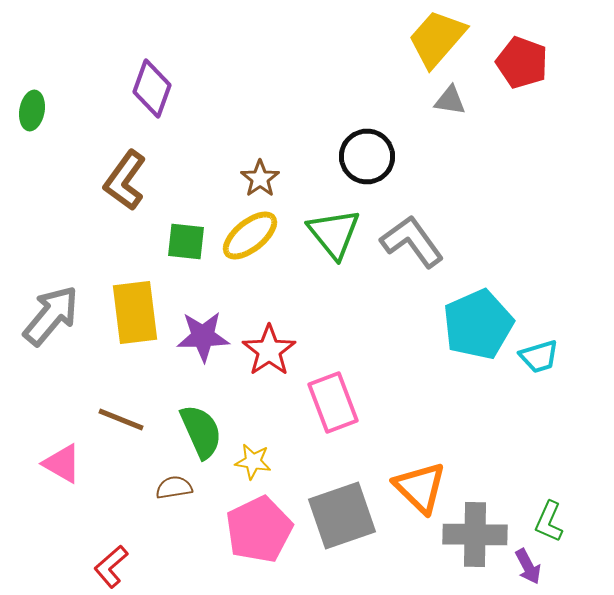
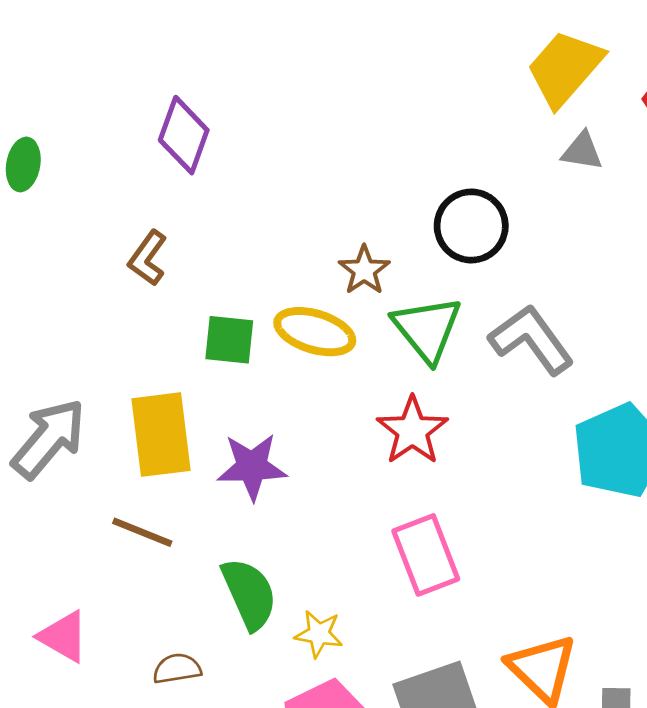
brown star: (260, 178) -> (364, 270), moved
brown L-shape: (125, 180) -> (148, 258), size x0.7
yellow ellipse: (250, 236) -> (315, 332), turned 56
red star: (269, 350) -> (412, 431), moved
brown line: (121, 420) -> (142, 532), moved
brown semicircle: (174, 488) -> (177, 669), moved

